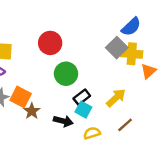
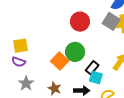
red circle: (50, 43) -> (80, 22), moved
orange square: (21, 97) -> (60, 61), moved, turned 30

